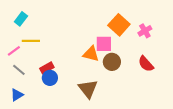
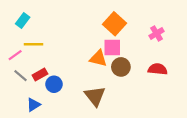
orange square: (119, 25) -> (114, 24), moved
red semicircle: (146, 64) -> (158, 69), turned 138
red rectangle: (47, 68) -> (40, 75), moved
blue triangle: (17, 95) -> (33, 105), moved

